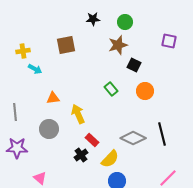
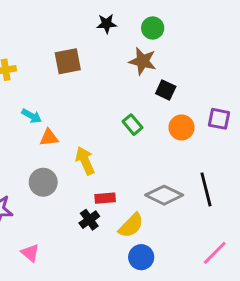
purple square: (169, 41) -> (219, 119), moved
brown star: (118, 45) -> (143, 61), turned 30
cyan arrow: (35, 69) -> (32, 116), moved
red rectangle: (92, 140) -> (105, 198), turned -48

